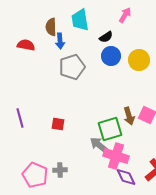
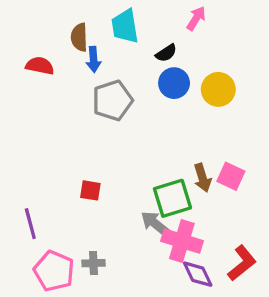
purple line: (20, 118) -> (30, 224), moved

